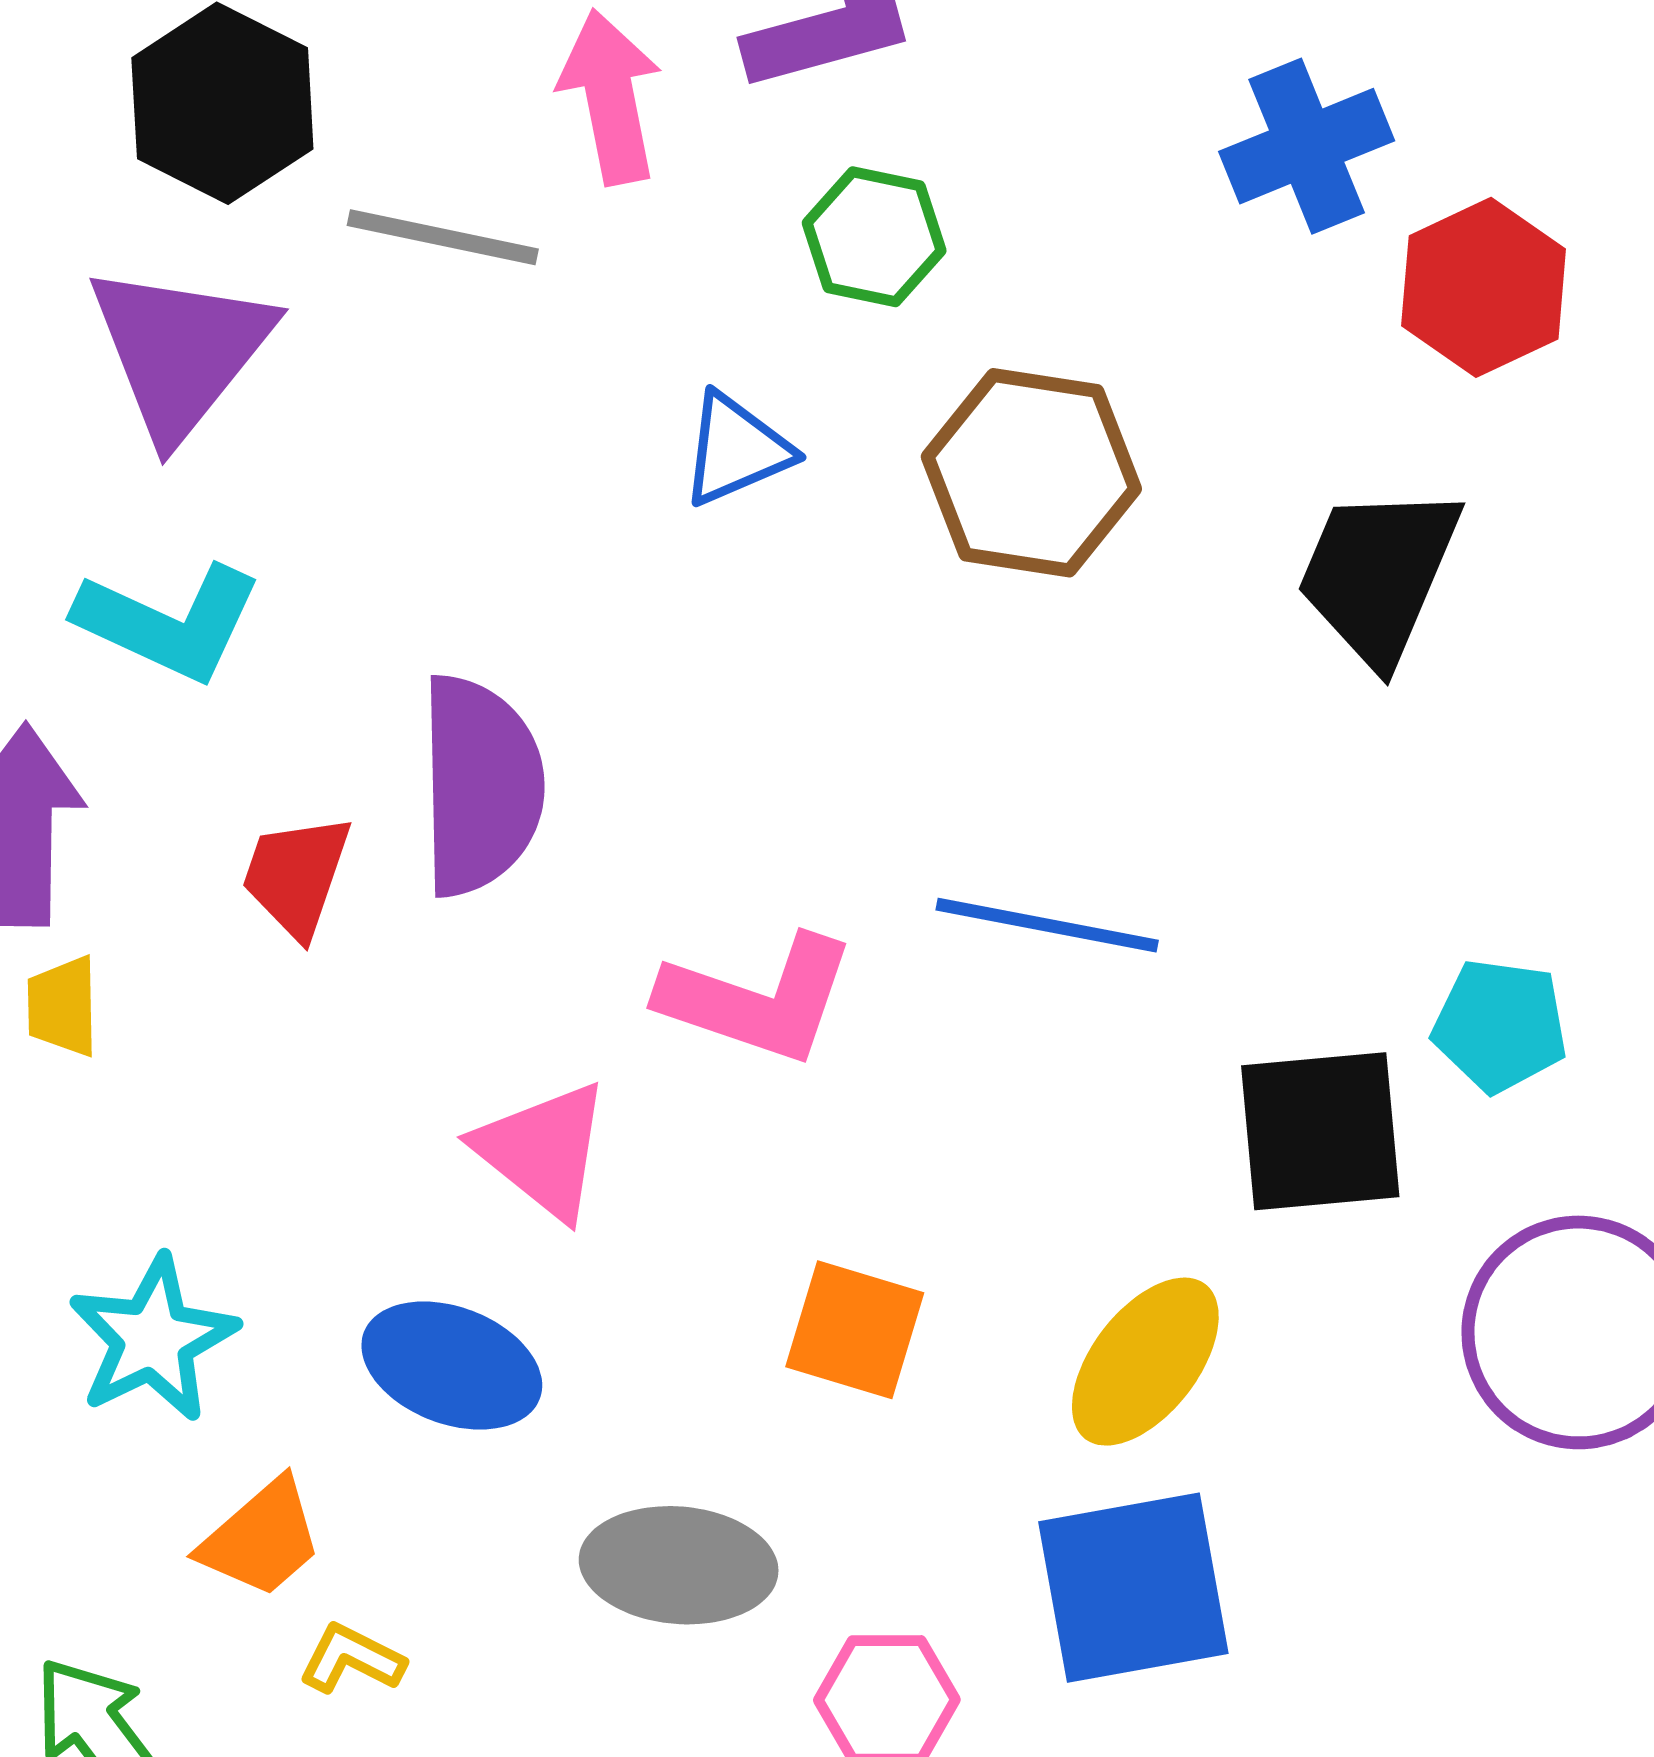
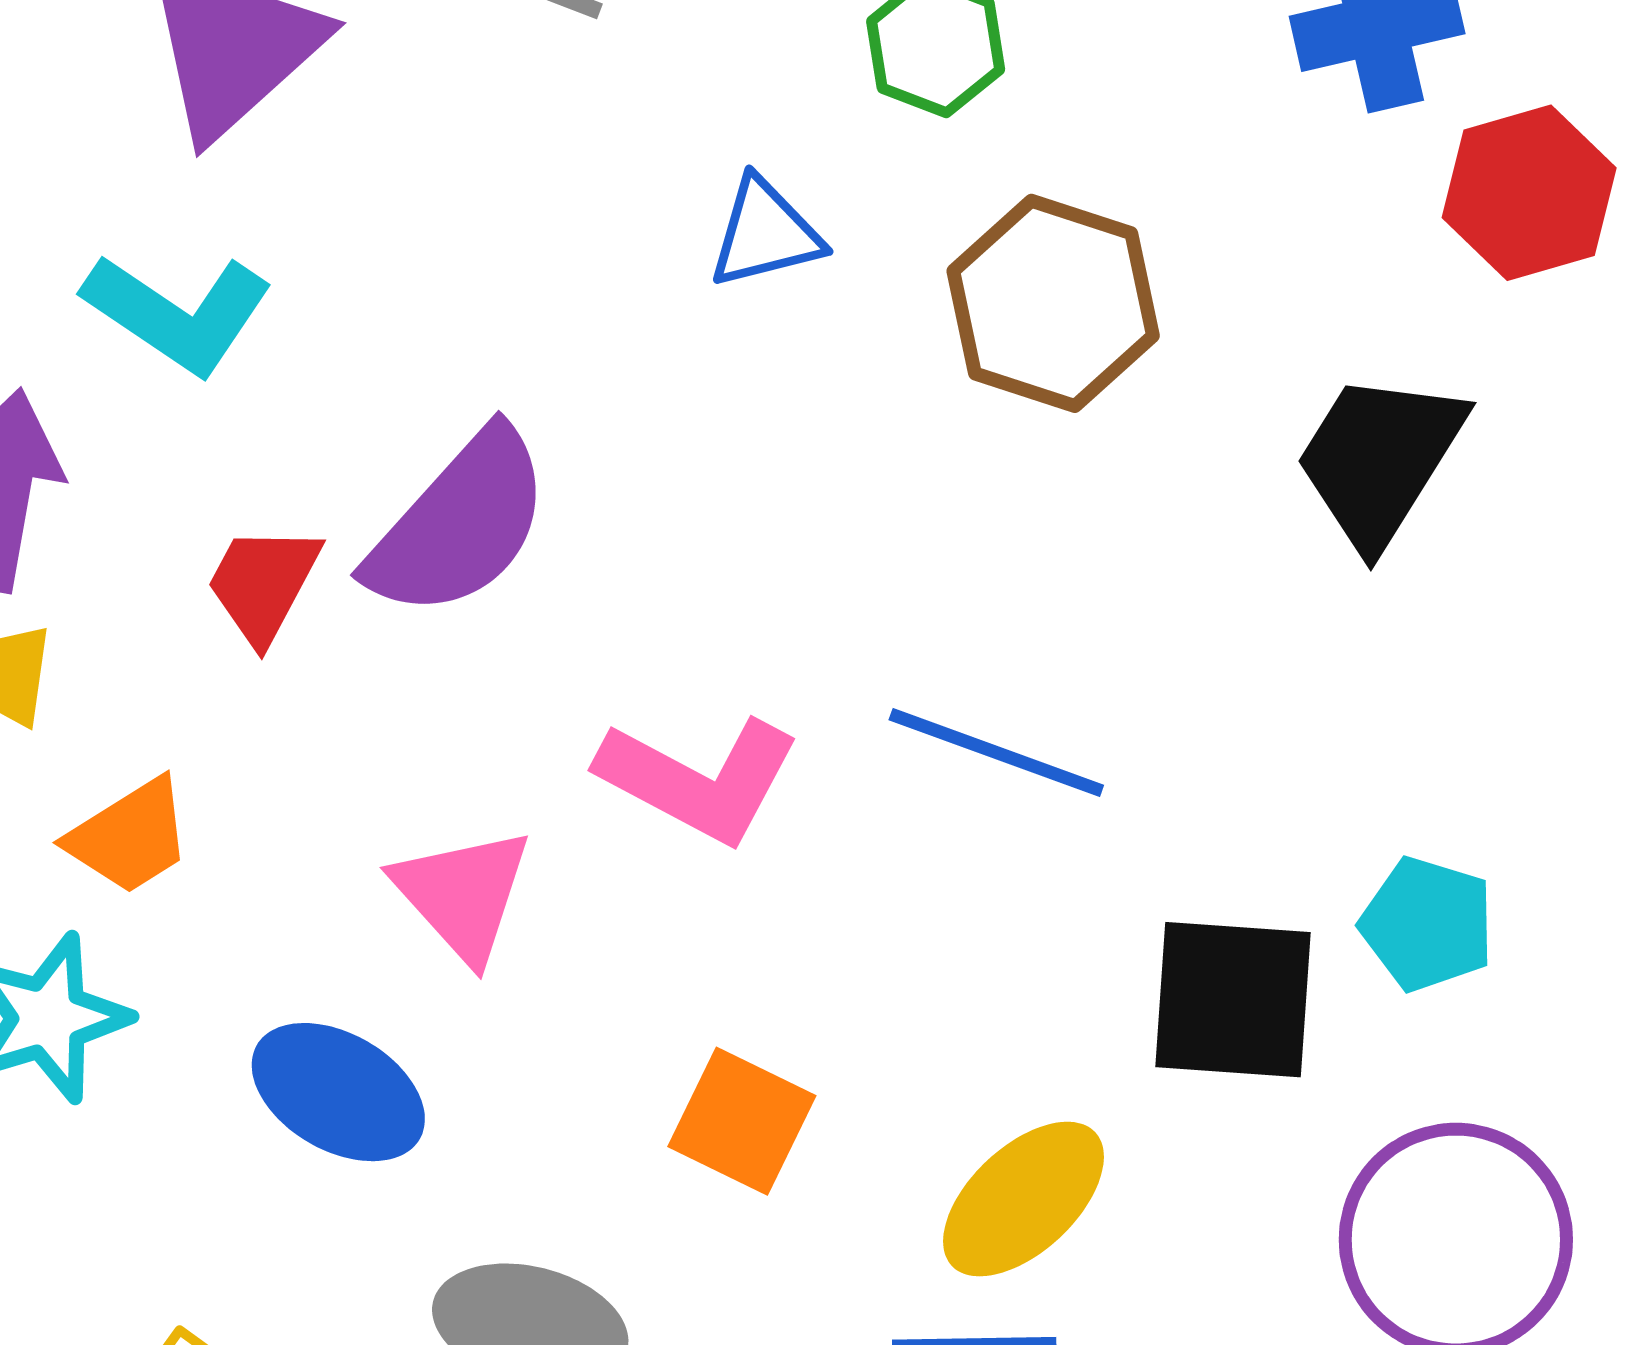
purple semicircle: (480, 786) -> (459, 524), turned 34
orange trapezoid: (262, 1538) -> (130, 836), moved

